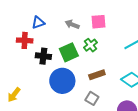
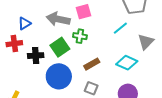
gray arrow: (72, 24) -> (58, 19), size x1.6
green cross: (90, 45) -> (80, 36), turned -32

